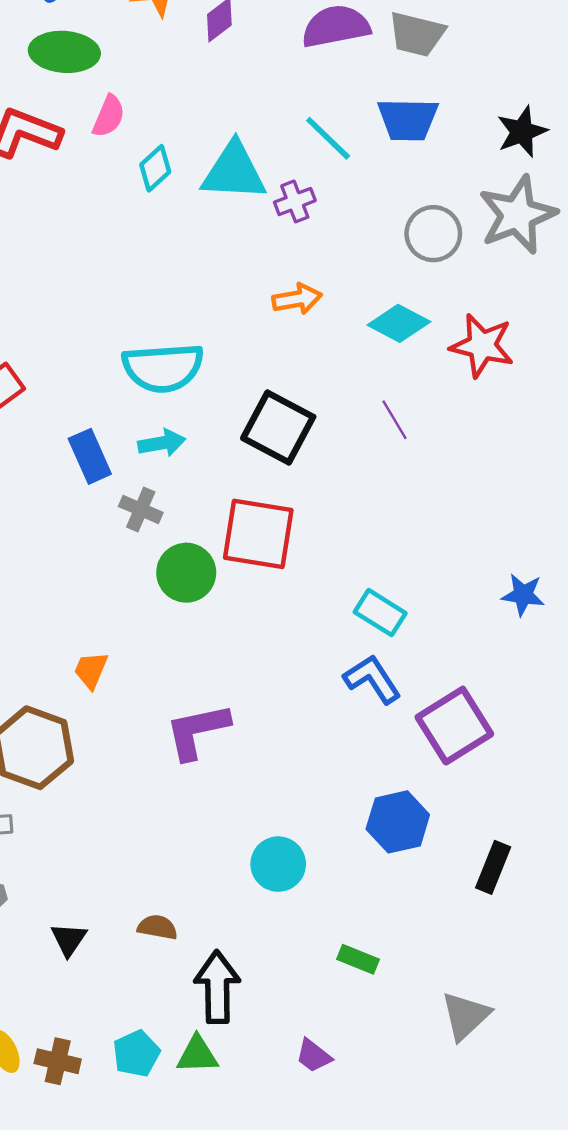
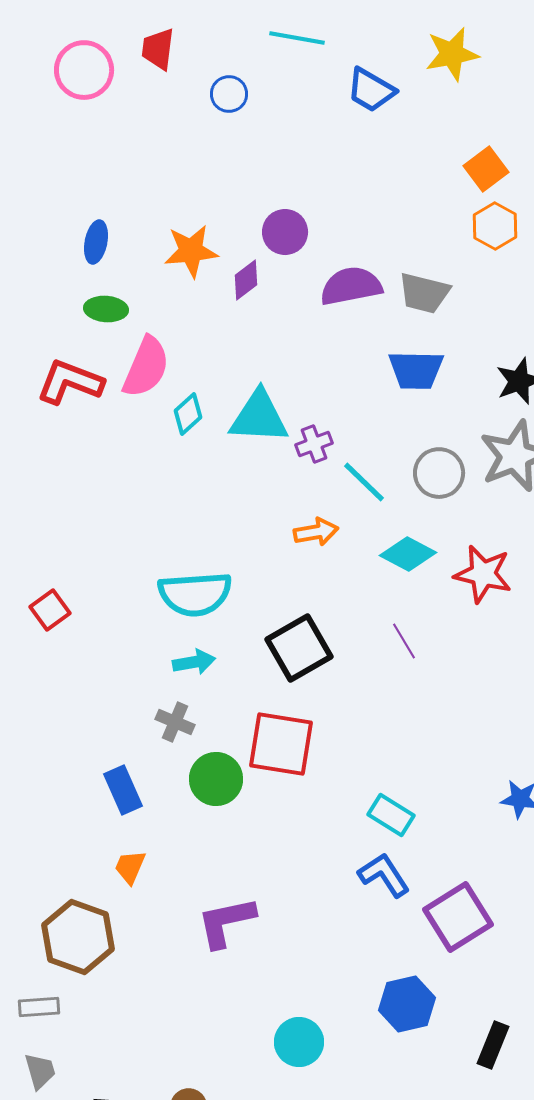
green ellipse: (64, 52) -> (106, 309), size x0.7
pink semicircle: (109, 116) -> (146, 367), size x1.6
cyan line: (328, 138) -> (364, 482), moved
black square: (278, 427) -> (299, 648), turned 32
blue rectangle: (90, 456) -> (123, 790), moved

